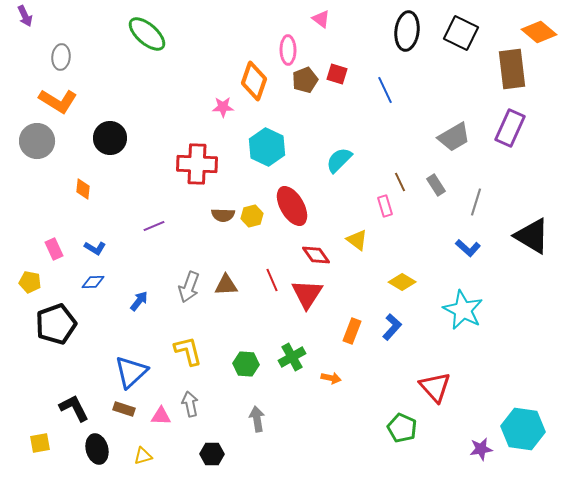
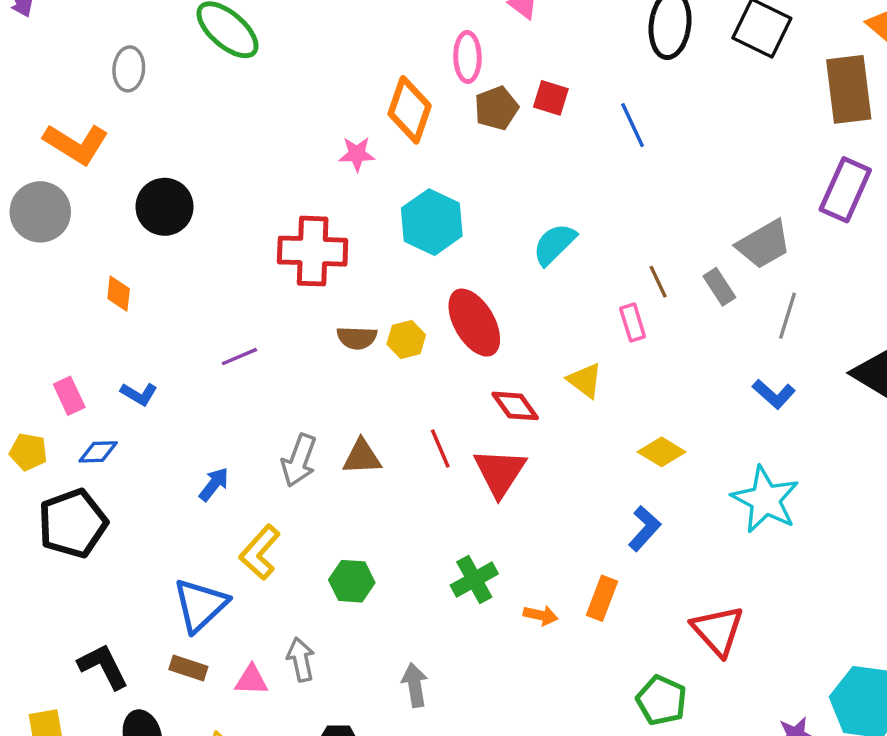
gray ellipse: (61, 57) -> (129, 69), moved
gray trapezoid: (454, 137) -> (764, 244), moved
blue diamond: (93, 282) -> (98, 452), moved
orange rectangle: (352, 331) -> (602, 598), moved
yellow L-shape: (188, 351) -> (260, 552), moved, turned -124
green hexagon: (246, 364) -> (352, 581), moved

